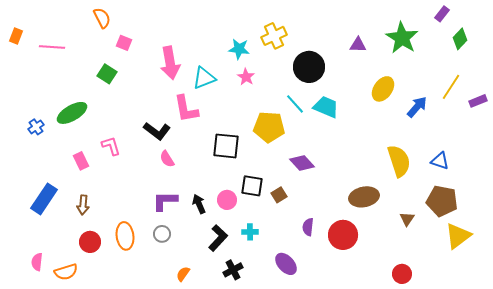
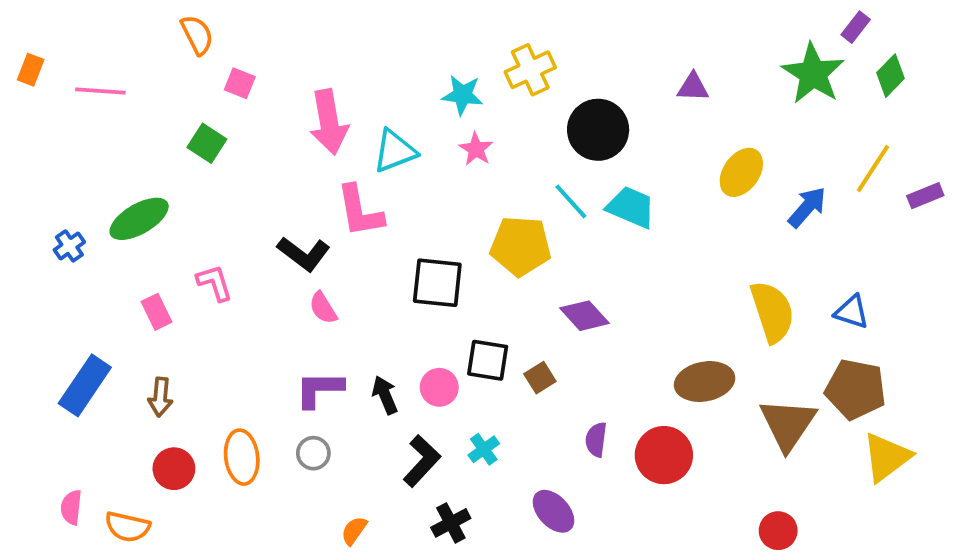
green star: (402, 38) -> (813, 74), moved
brown triangle: (407, 219) -> (788, 424), size x2.0
cyan cross: (250, 232) -> (484, 449), turned -35
orange semicircle: (66, 272) -> (127, 527), turned 30

